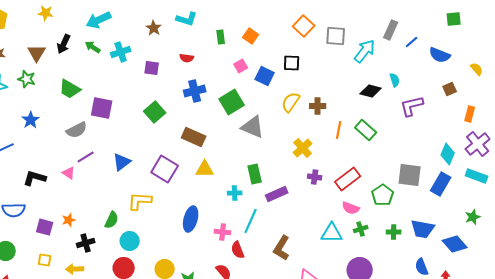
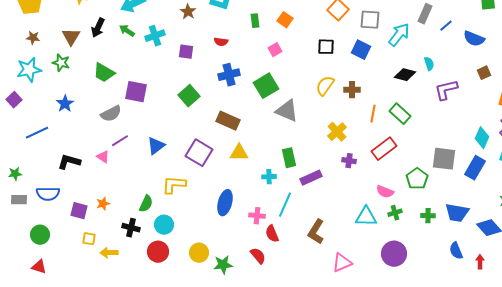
blue square: (265, 76) -> (361, 50), moved
red rectangle: (348, 179) -> (384, 149), moved
black cross: (86, 243) -> (131, 228), moved, turned 30
yellow square: (45, 260) -> (89, 239), moved

